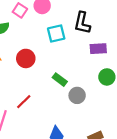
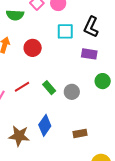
purple rectangle: (98, 49) -> (89, 54), moved
green rectangle: (60, 80) -> (49, 88), moved

